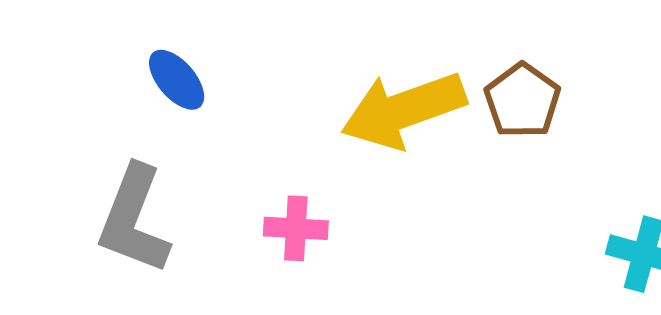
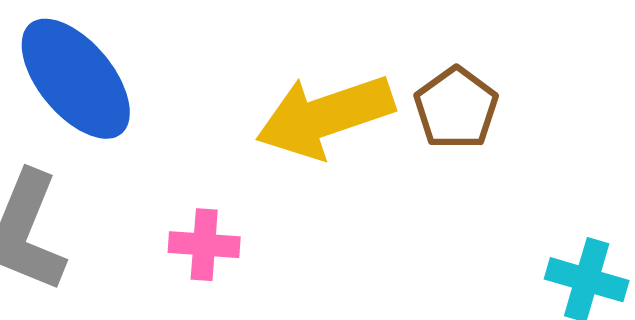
blue ellipse: (177, 80) -> (76, 79), size x1.8

